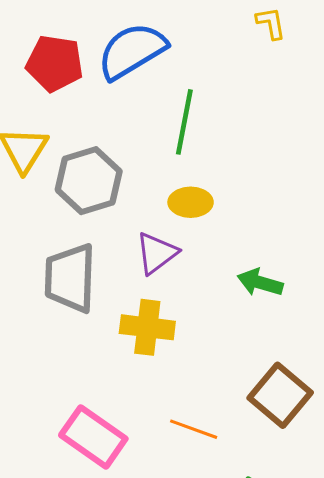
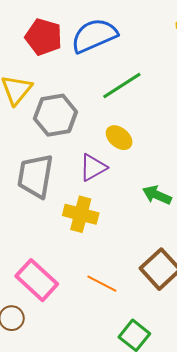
green line: (184, 122) -> (122, 86), turned 39
yellow ellipse: (191, 202) -> (119, 138), turned 32

